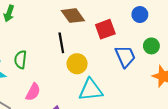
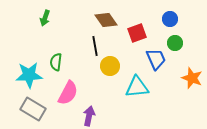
green circle: (151, 46) -> (175, 43), moved
cyan triangle: (91, 90) -> (137, 87), moved
pink semicircle: (33, 92) -> (68, 93), size x1.4

